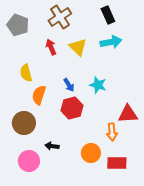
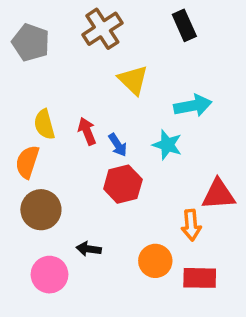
cyan arrow: (111, 42) -> (193, 106), moved
red arrow: (51, 47) -> (87, 131), moved
orange semicircle: (39, 95) -> (27, 162), moved

